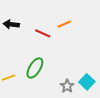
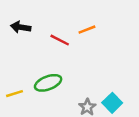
green ellipse: (35, 68) -> (48, 83), turned 35

